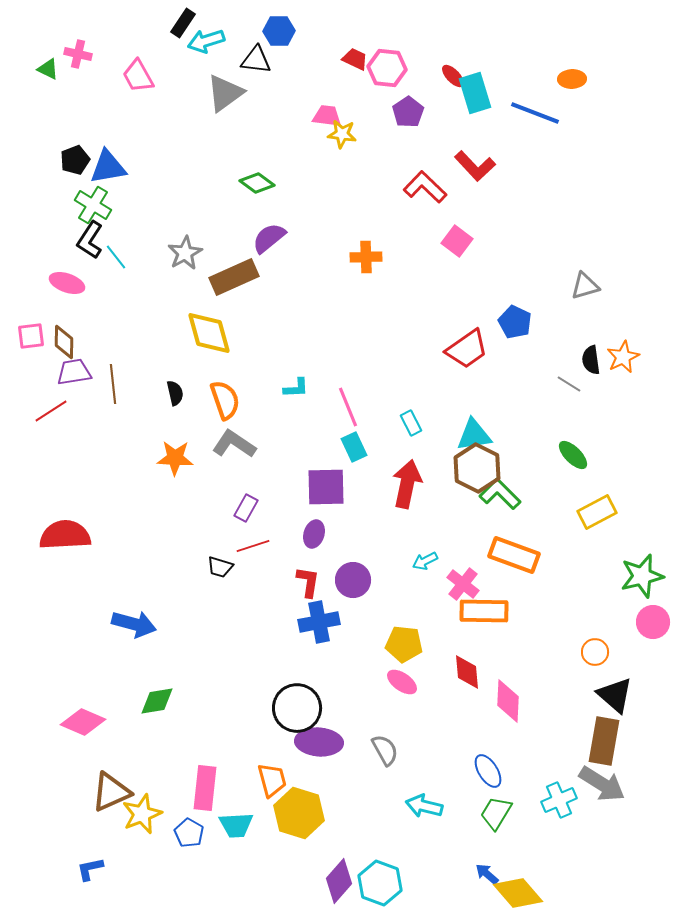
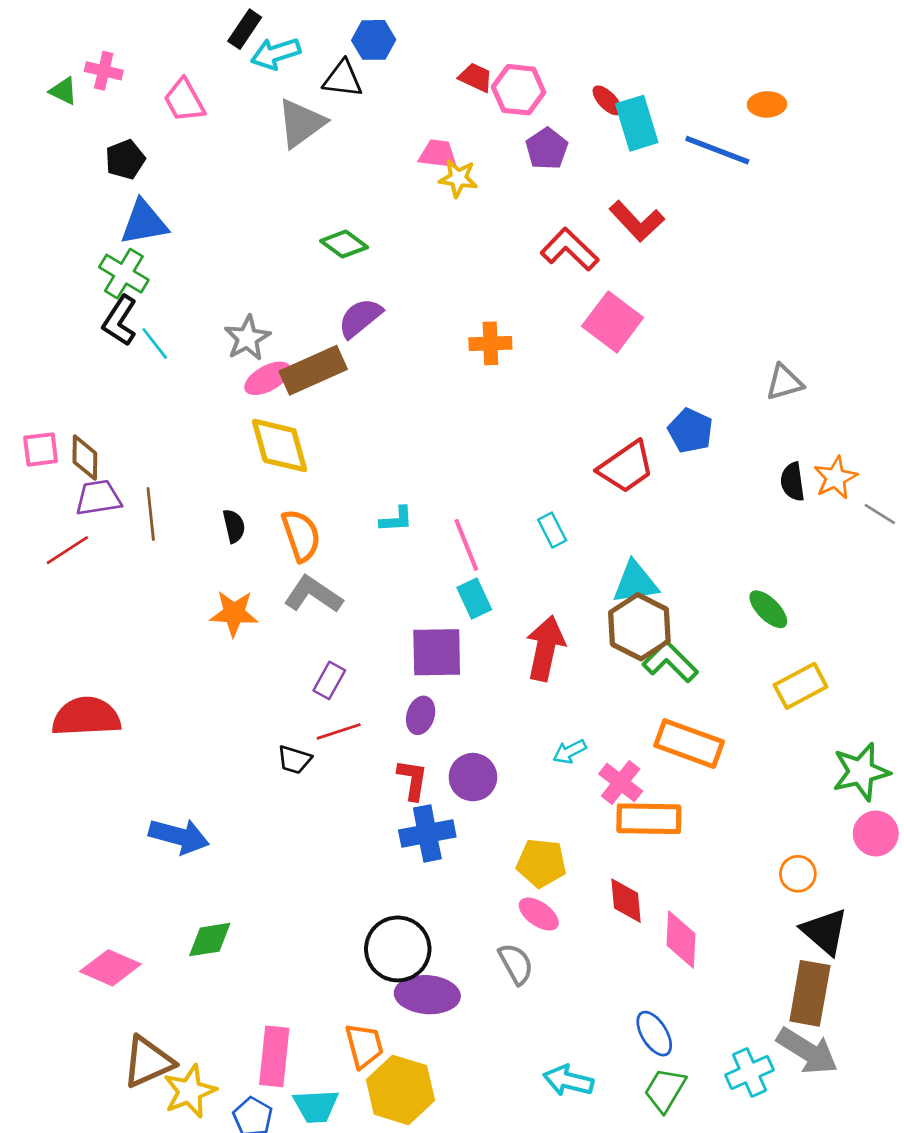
black pentagon: (75, 160) -> (125, 159), moved
pink square: (457, 241) -> (613, 322), size x1.4
pink ellipse: (67, 283) -> (267, 378), moved, turned -48
gray line: (569, 384) -> (880, 514), moved
cyan rectangle: (411, 423) -> (552, 530), moved
gray semicircle: (385, 750) -> (516, 964), moved

